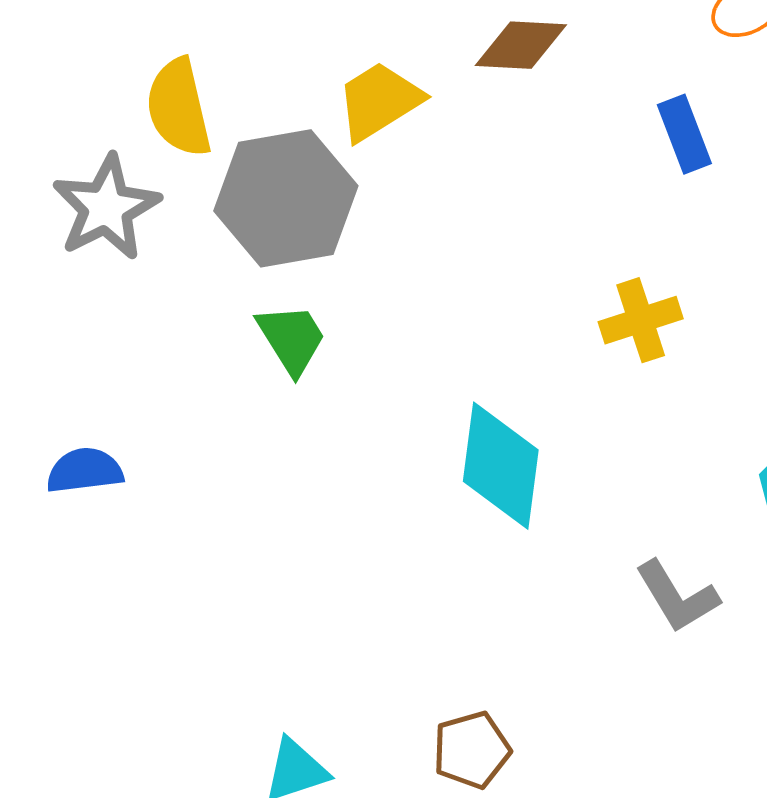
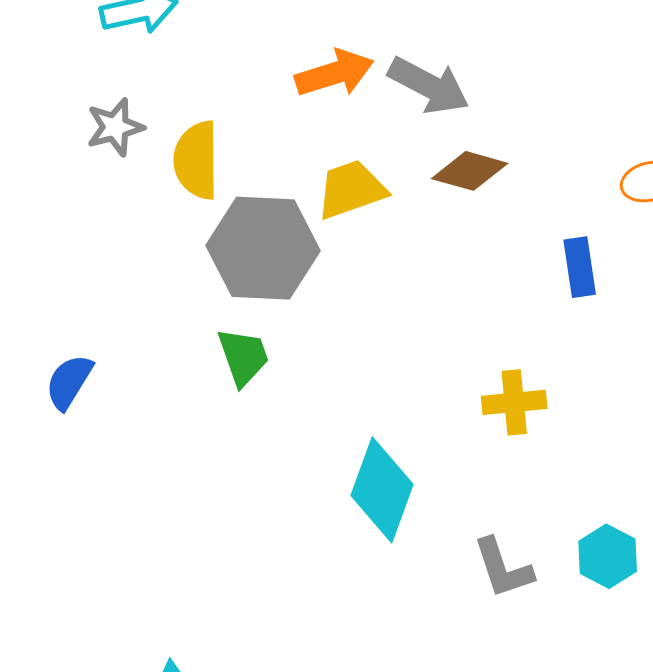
gray star: (106, 208) -> (115, 127), moved, size x0.7
blue semicircle: (85, 471) -> (69, 382), moved, turned -64
gray L-shape: (677, 597) -> (503, 568), moved

